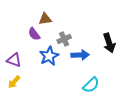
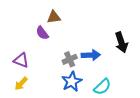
gray cross: (64, 39) -> (70, 59), moved
blue star: (49, 56) -> (72, 81), moved

